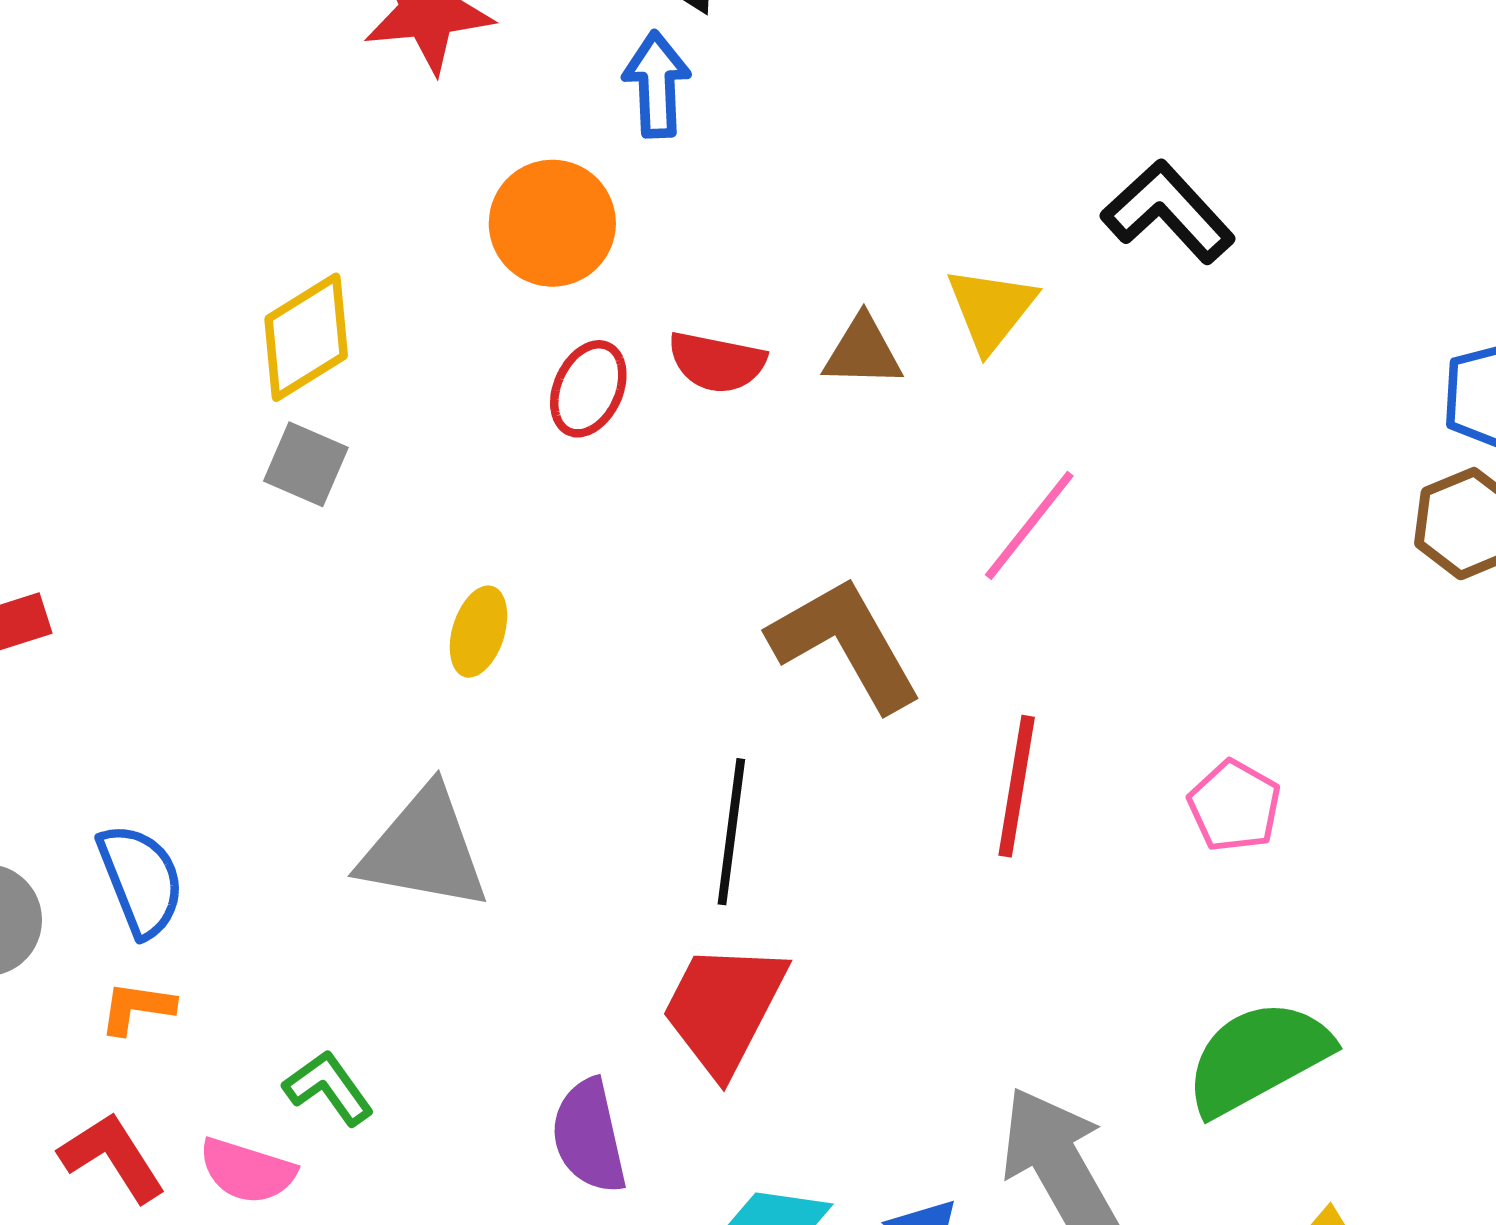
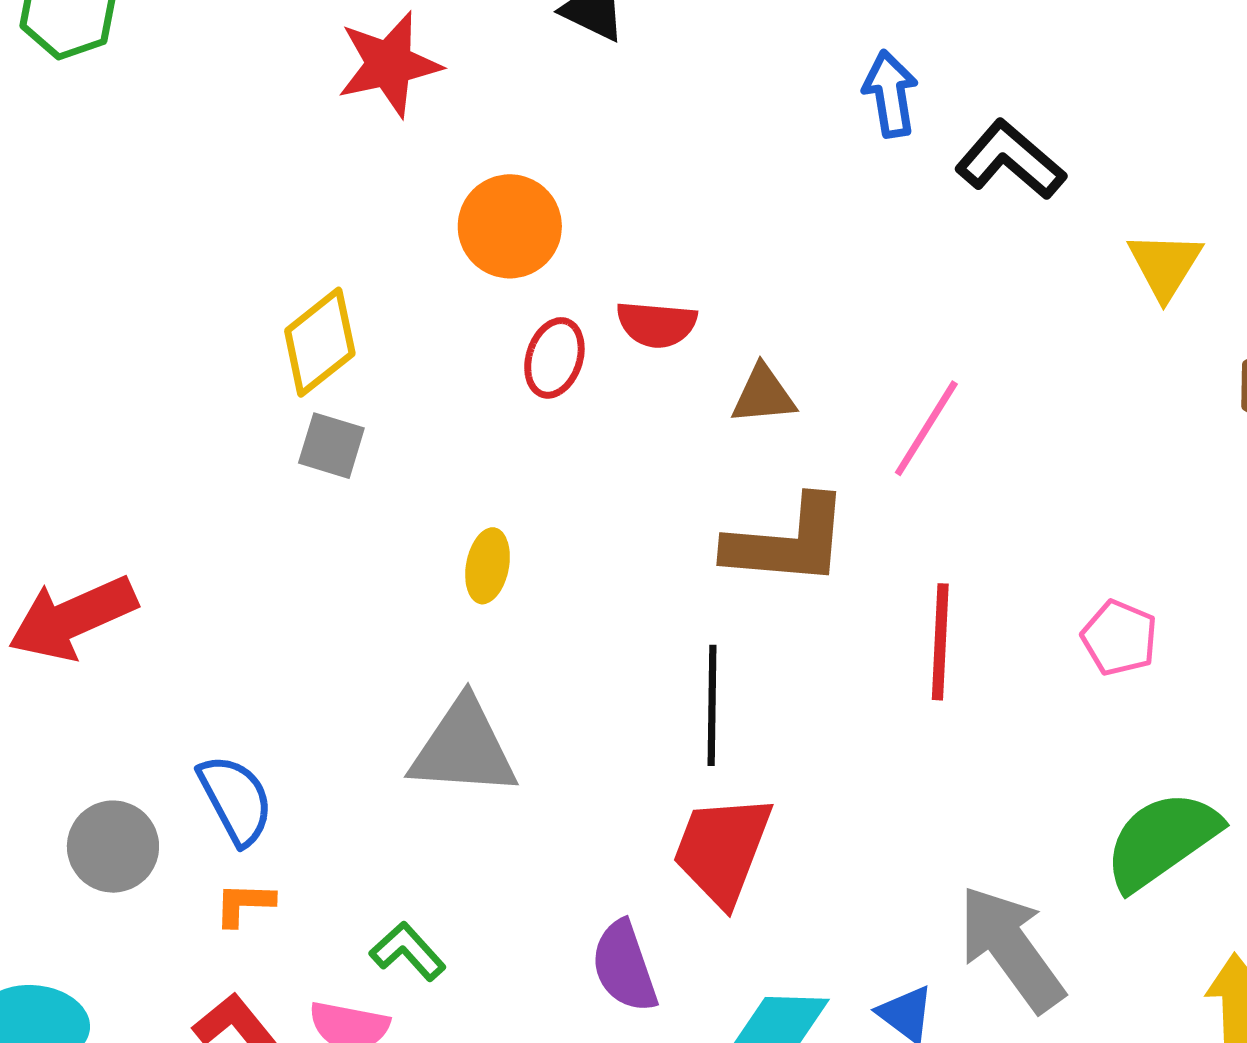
blue arrow: (657, 84) -> (890, 94), moved
yellow triangle: (991, 309) -> (1165, 265), moved
brown triangle: (863, 352) -> (763, 395), moved
brown L-shape: (845, 644) -> (787, 542), turned 131

